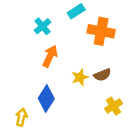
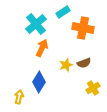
cyan cross: (43, 26) -> (36, 24), size x1.5

